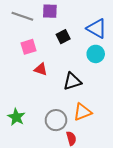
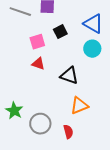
pink square: (29, 47) -> (37, 42), moved
black triangle: (72, 81) -> (69, 76), turned 36
gray circle: (56, 120) -> (40, 124), moved

